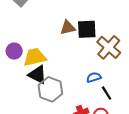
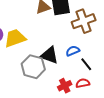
brown cross: (109, 47) -> (84, 21), turned 35
black triangle: (38, 75) -> (50, 55), moved

